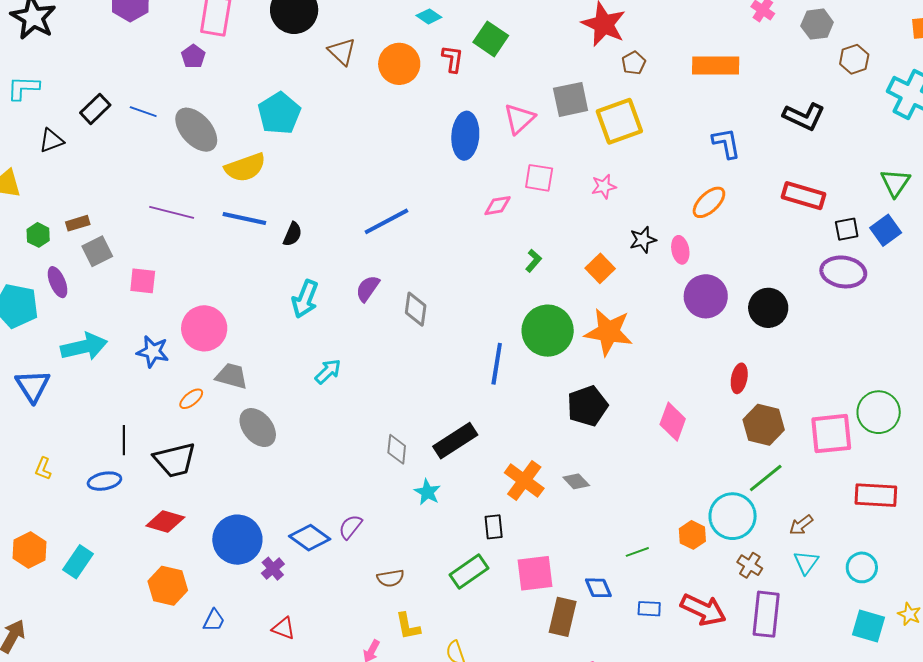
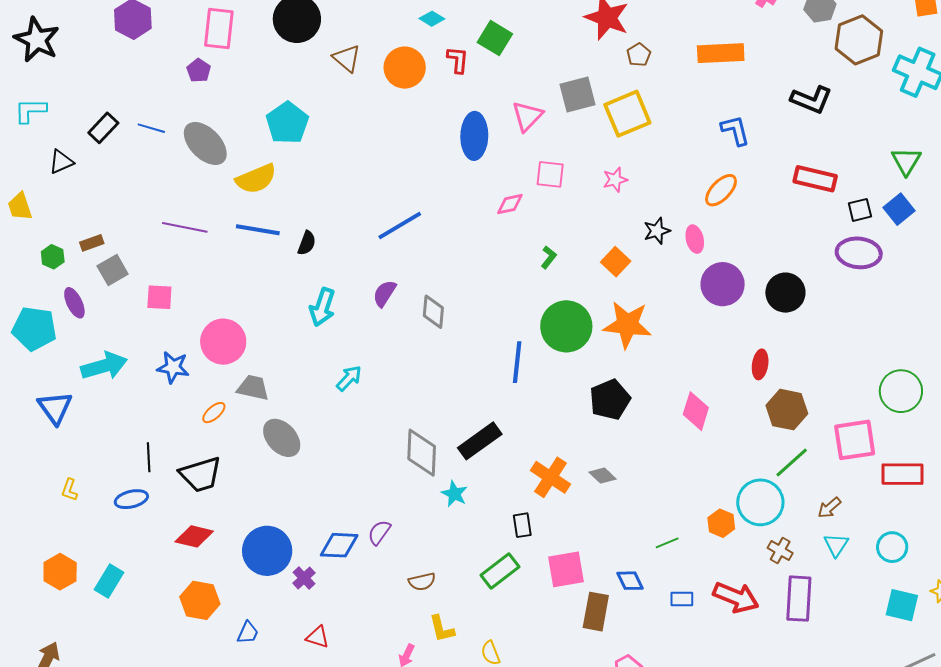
brown hexagon: (854, 59) -> (859, 40), size x1.6
pink square: (831, 434) -> (855, 440), moved
gray diamond: (397, 449) -> (422, 453), size x1.6
blue diamond: (310, 538) -> (339, 545), turned -30

